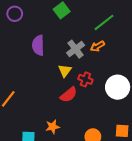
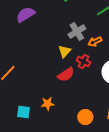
purple semicircle: (38, 45) -> (26, 15), moved, turned 54
orange arrow: (97, 46) -> (95, 42), moved

